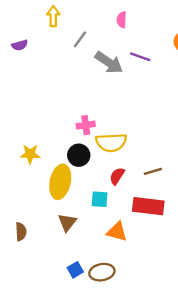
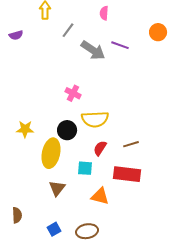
pink cross: (86, 125) -> (73, 93), moved, turned 35
brown semicircle: (21, 232) -> (17, 215), moved
blue square: (75, 270) -> (54, 229), moved

